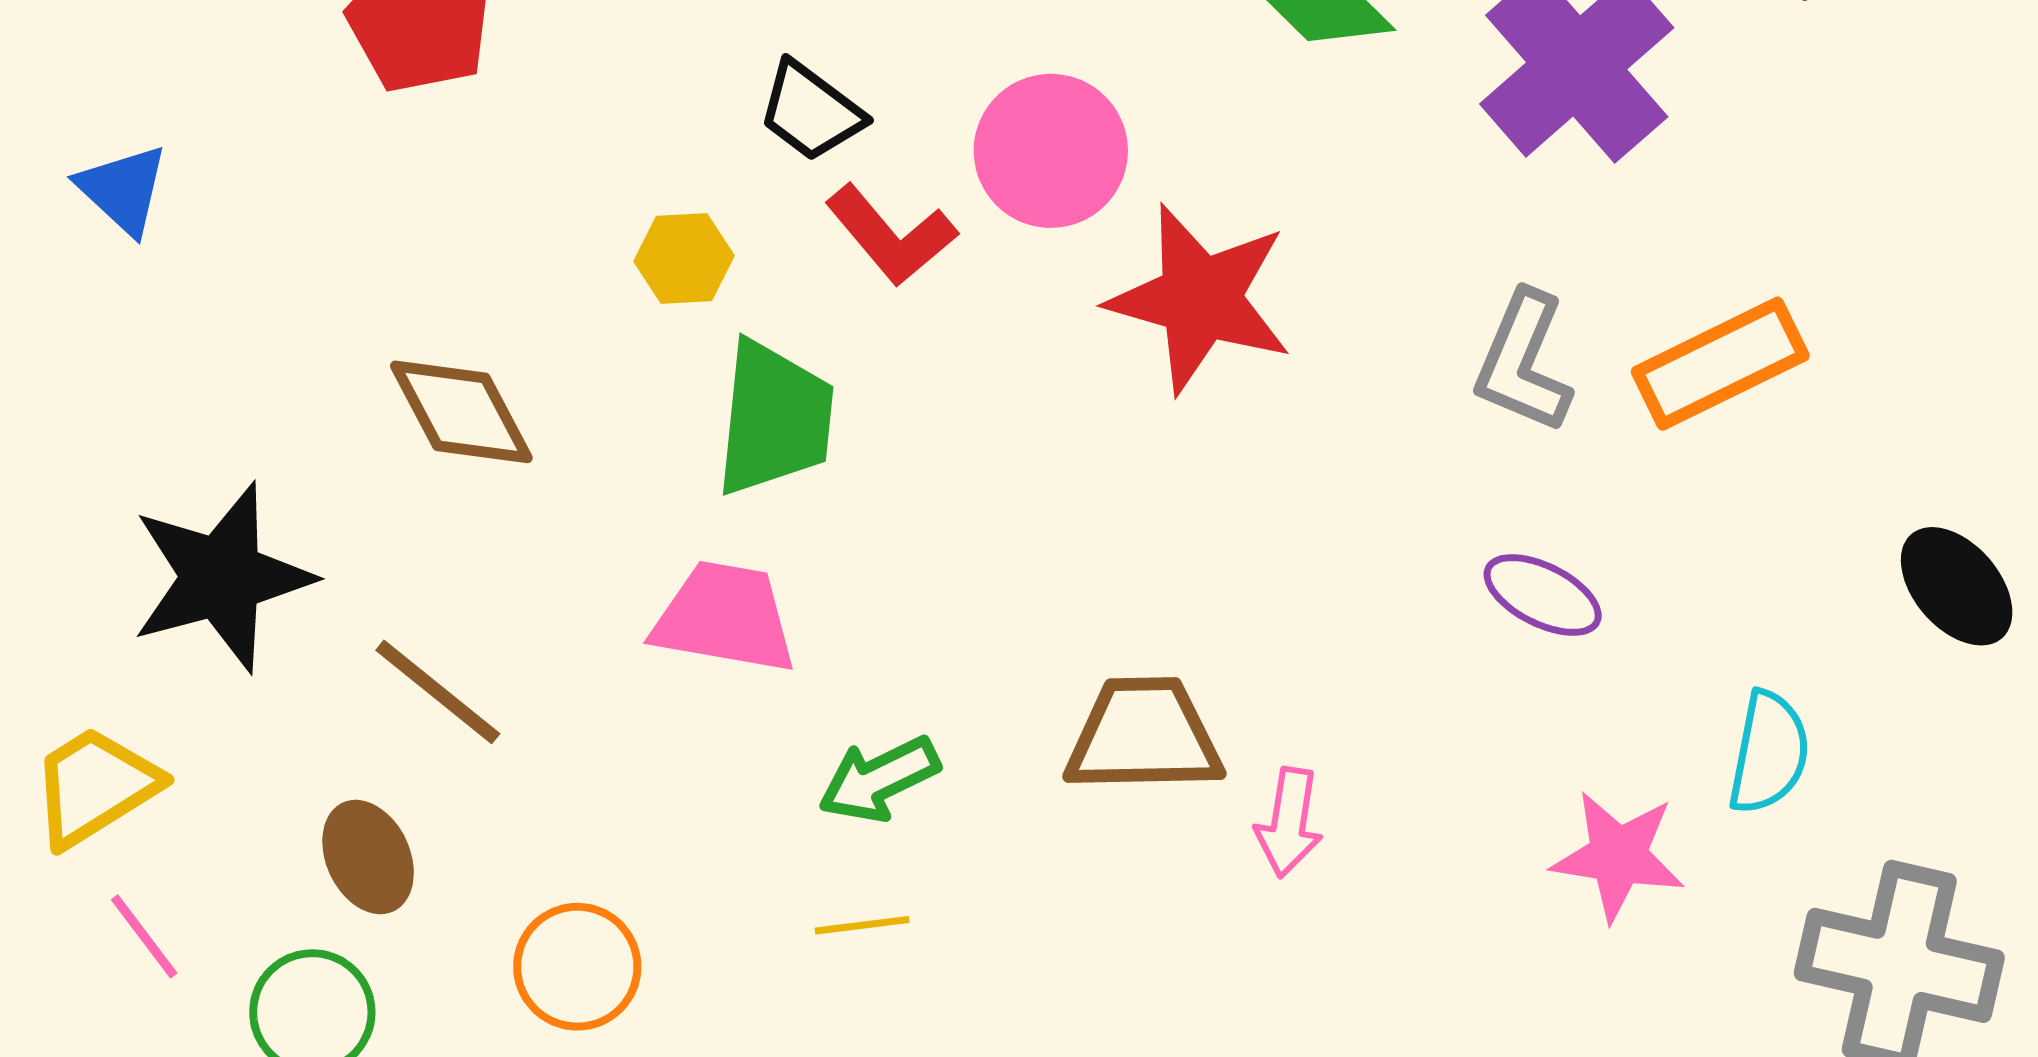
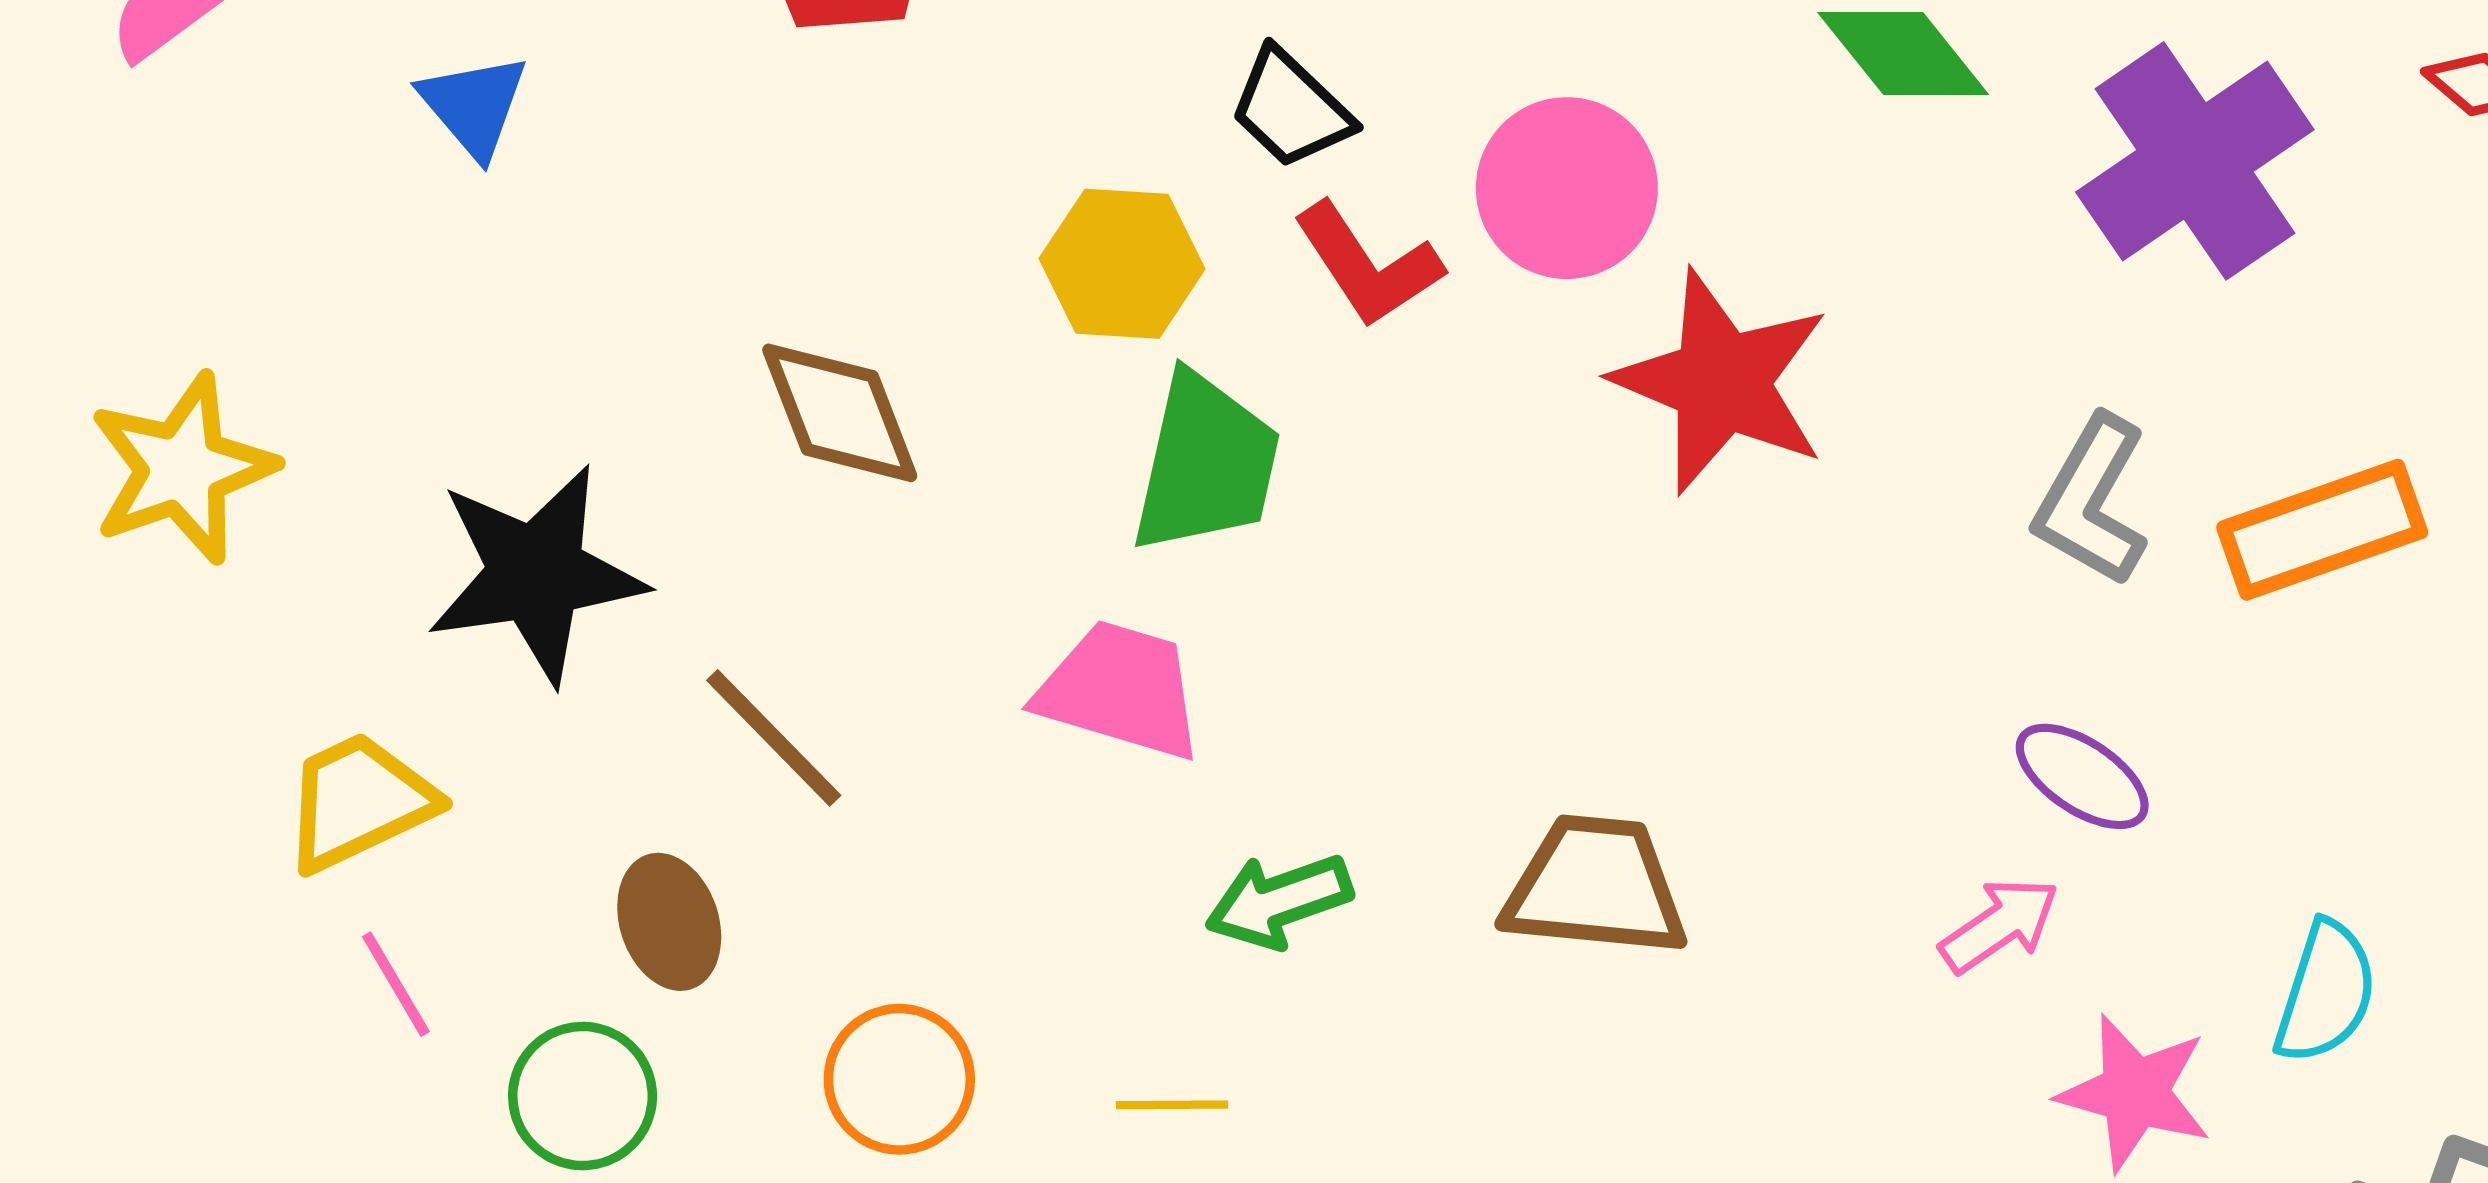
yellow hexagon: (684, 258) -> (1122, 264), size x1.4
pink arrow: (1289, 822) -> (2000, 925), moved, turned -140
yellow line: (862, 925) -> (1172, 1105), moved

